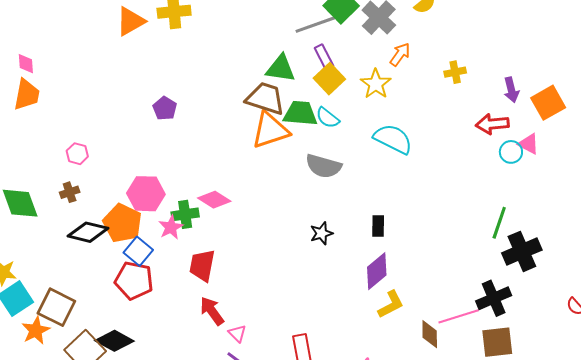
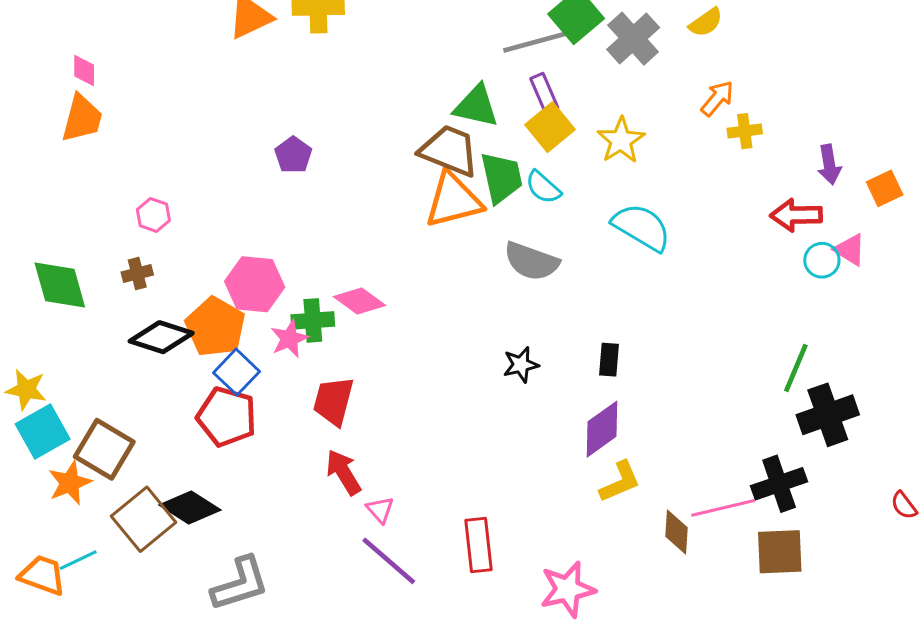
orange arrow: (400, 54) -> (717, 98), moved
orange square: (548, 103) -> (885, 188), size x0.7
green trapezoid: (300, 113) -> (502, 178), turned 69

